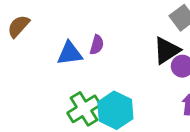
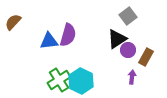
purple semicircle: (97, 45) -> (68, 35), size x1.6

